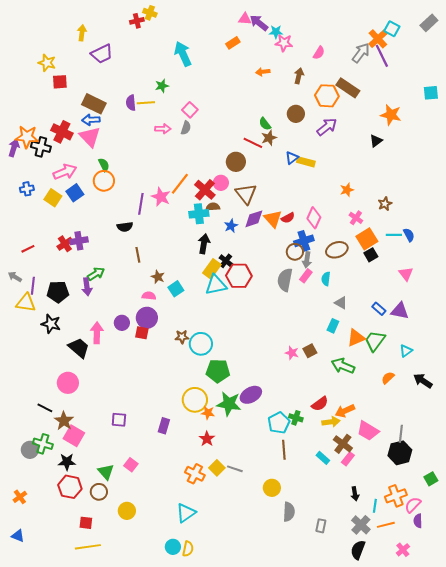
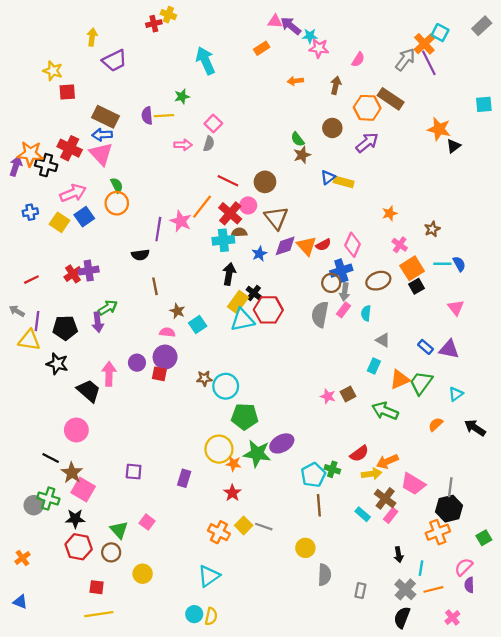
black triangle: (376, 141) -> (454, 146), moved
red line: (253, 143) -> (228, 181), moved
orange cross: (396, 496) -> (438, 532), moved

